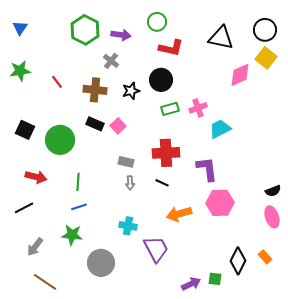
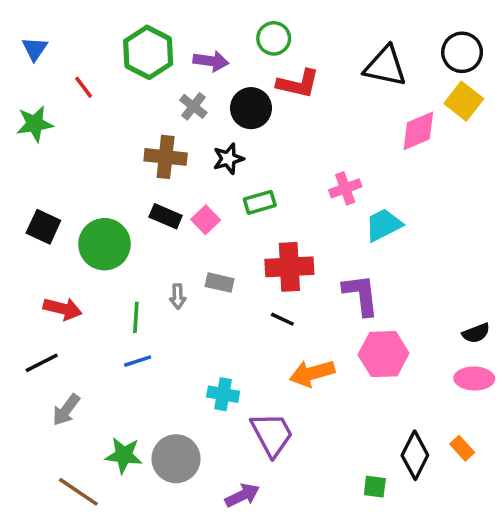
black circle: (161, 80) -> (251, 108), moved
red line: (57, 82) -> (84, 87), moved
green rectangle: (170, 109) -> (260, 202), moved
gray arrow: (130, 183) -> (178, 297), moved
pink ellipse: (272, 217) -> (474, 378), turned -70
green star: (72, 235) -> (124, 455), moved
gray arrow: (35, 247) -> (66, 410), moved
purple arrow: (191, 284) -> (242, 495), moved

